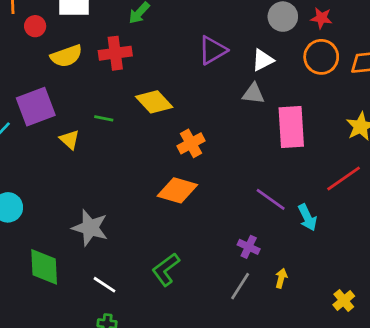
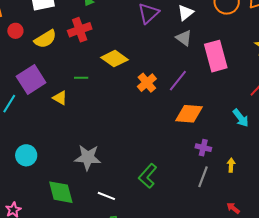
red circle: (35, 26) -> (15, 31), moved
gray triangle: (253, 94) -> (184, 38), turned 42
orange diamond: (177, 190) -> (189, 114), moved
purple line: (271, 199) -> (178, 81), moved, turned -75

